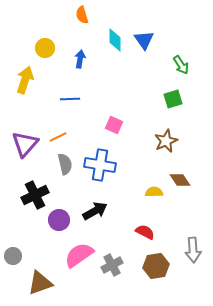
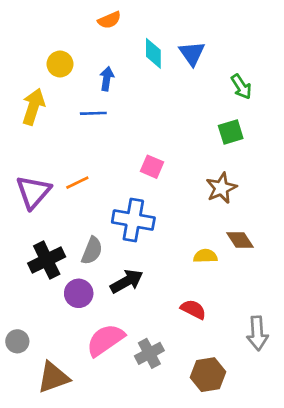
orange semicircle: (82, 15) -> (109, 20), turned -96
blue line: (70, 99) -> (93, 113), moved
gray semicircle: (65, 164) -> (92, 251), moved, turned 35
brown hexagon: (156, 266) -> (208, 375), moved

